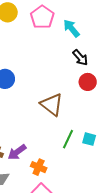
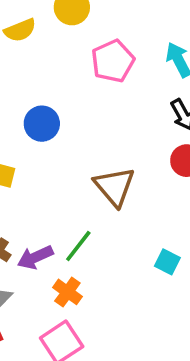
pink pentagon: (42, 17) -> (113, 61), moved
green line: (68, 139) -> (78, 246), moved

